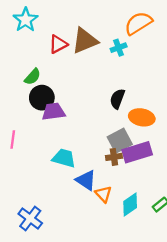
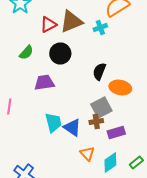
black circle: (42, 98) -> (60, 54), moved
purple rectangle: (137, 152) -> (116, 132), moved, size x0.7
cyan trapezoid: (64, 158) -> (53, 122), turned 60
blue triangle: (86, 180) -> (72, 128), moved

